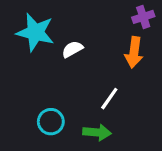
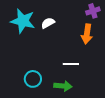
white semicircle: (72, 49) -> (48, 23), moved
white line: (109, 99) -> (71, 64), turned 56

